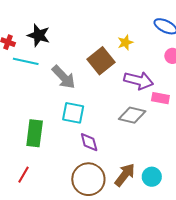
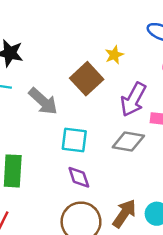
purple arrow: (139, 81) -> (133, 99), turned 108
cyan square: (73, 113) -> (74, 140), moved

